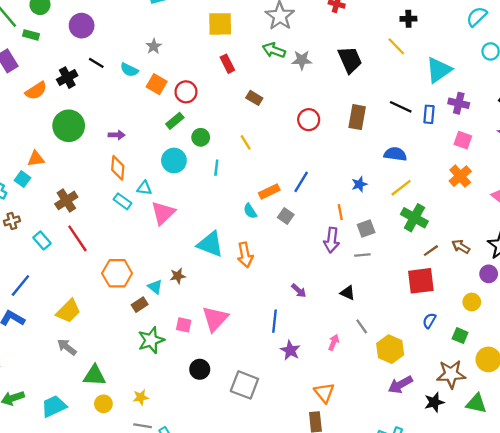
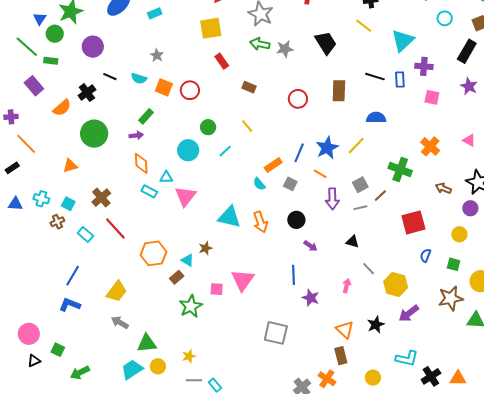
green rectangle: (175, 121) -> (146, 116), moved
cyan line: (216, 168) -> (225, 151), turned 48
orange cross: (460, 176) -> (430, 146), moved
cyan square: (22, 179) -> (68, 204), moved
blue star: (359, 184) -> (327, 148), moved, size x1.6
yellow line: (401, 188) -> (356, 146), moved
orange line: (340, 212) -> (320, 174), moved, turned -40
brown line: (431, 251) -> (380, 196), moved
black circle: (200, 369) -> (296, 220), moved
black star: (434, 402) -> (376, 325), moved
cyan trapezoid: (54, 406) -> (132, 369), moved

